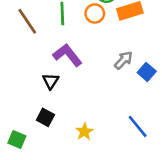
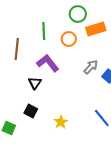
orange circle: (95, 13) -> (69, 39), moved
brown line: (27, 21) -> (17, 49), moved, turned 40

